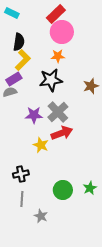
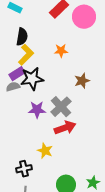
pink circle: (62, 32) -> (84, 17), moved
black star: (51, 80) -> (32, 79), moved
brown star: (91, 86) -> (82, 81), moved
yellow star: (41, 145) -> (45, 151), moved

